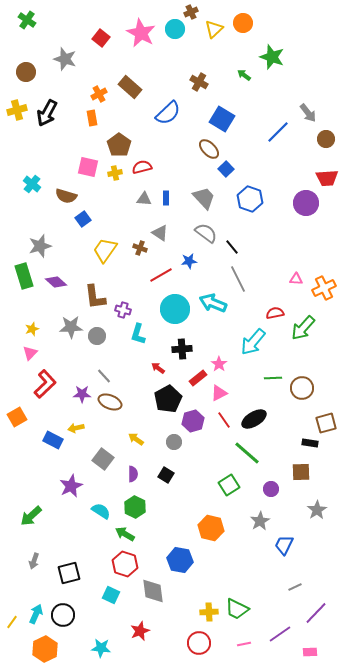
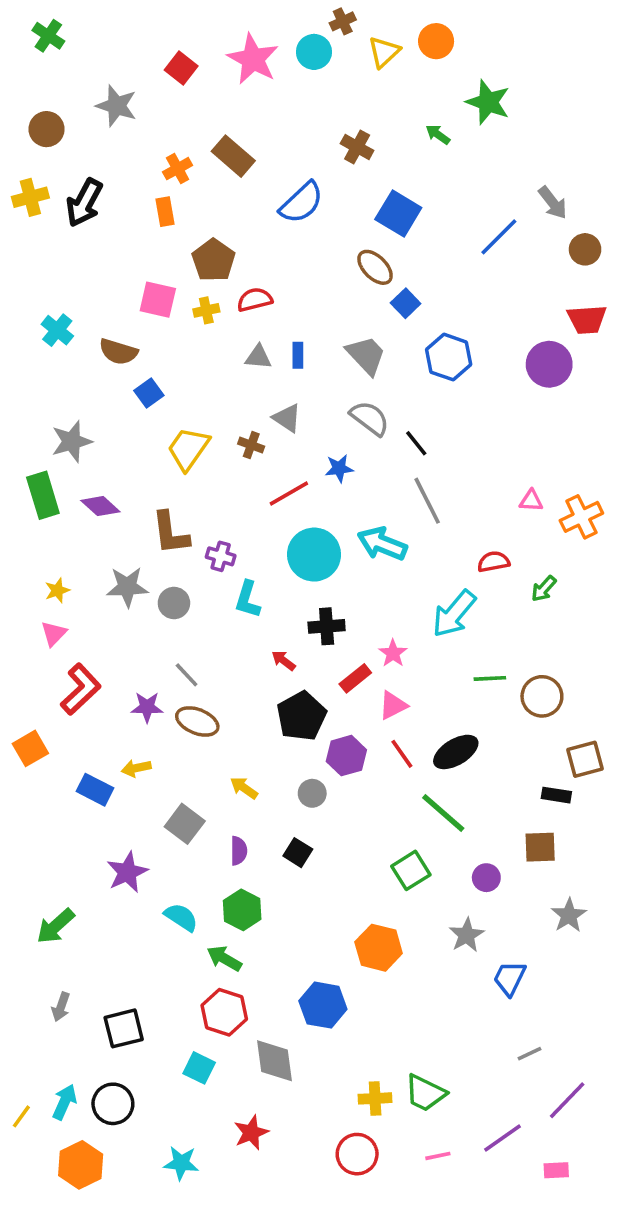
green arrow: (303, 328) -> (544, 589), size x0.6

